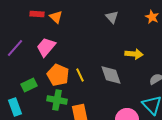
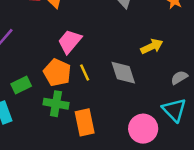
pink trapezoid: (46, 47) -> (70, 41), moved
yellow arrow: (134, 54) -> (152, 46), turned -30

